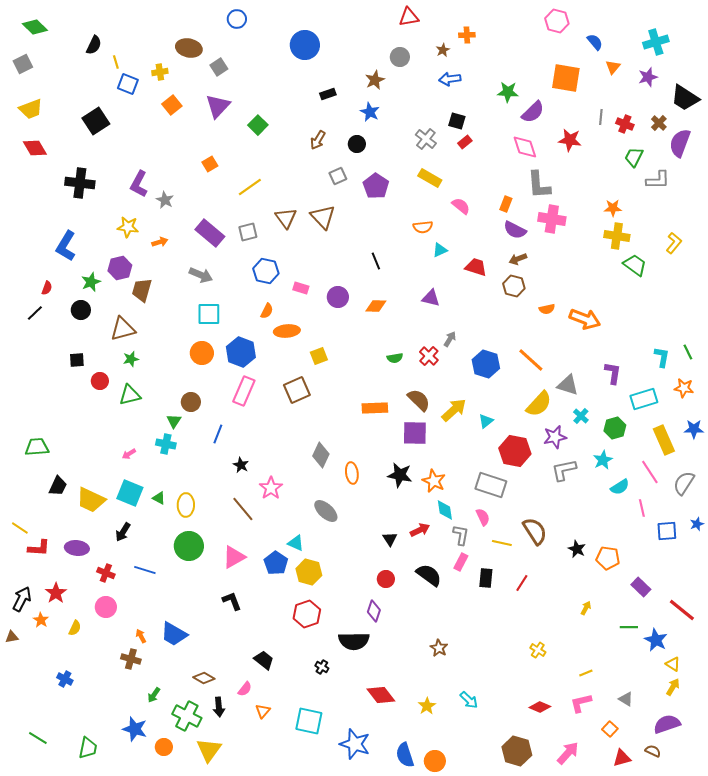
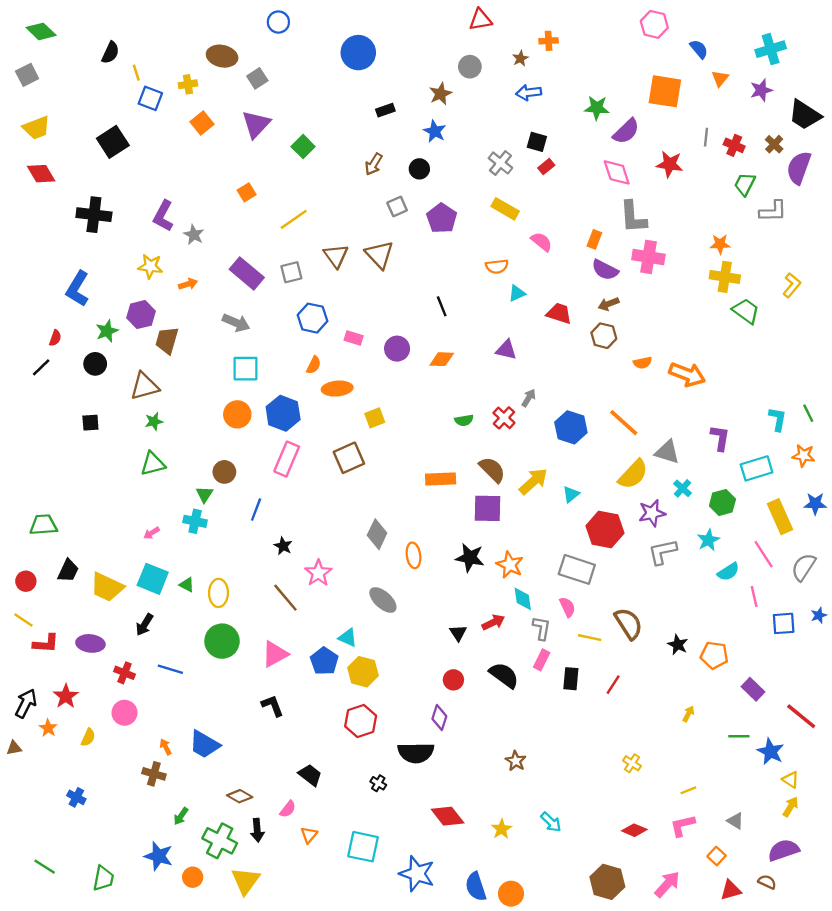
red circle: (100, 381) -> (26, 581), moved

